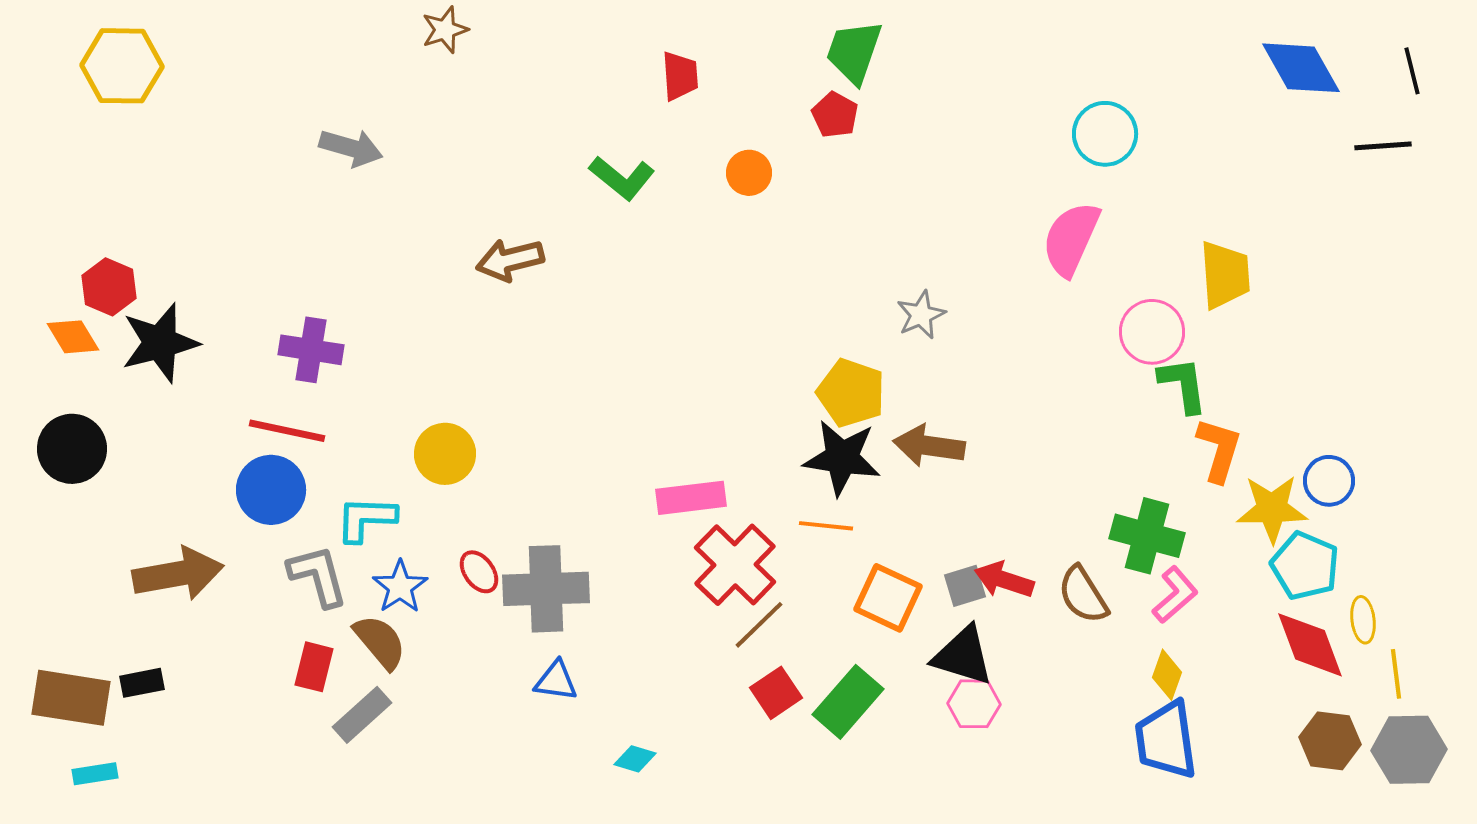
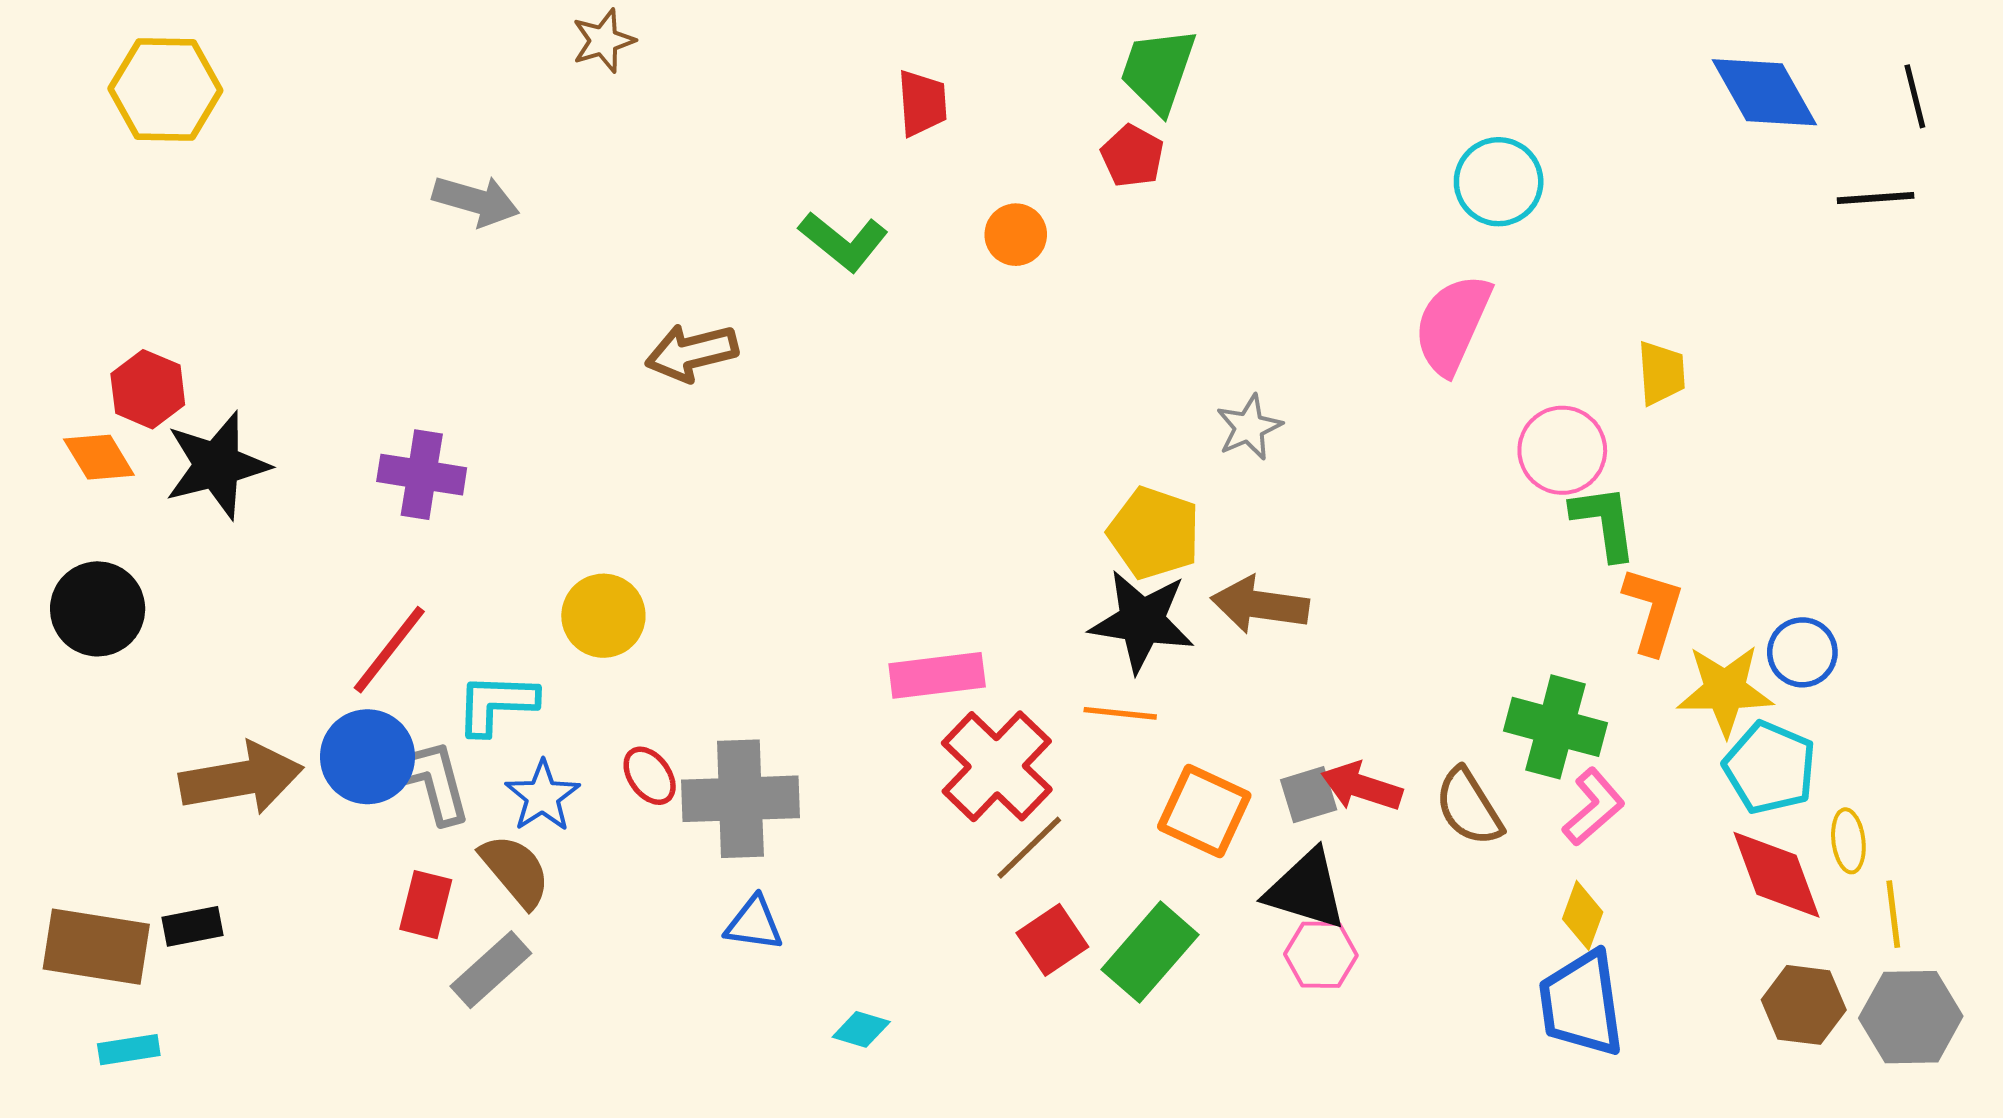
yellow trapezoid: (1225, 275) -> (1661, 373), size x0.7
red line: (287, 431) -> (389, 650), moved, turned -64
blue circle: (271, 490) -> (367, 757), moved

